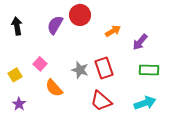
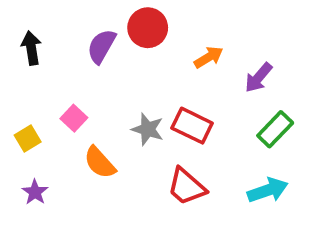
red rectangle: (104, 68) -> (192, 126), turned -45
green rectangle: (149, 70) -> (275, 129), turned -48

